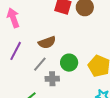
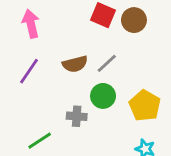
gray line: (40, 64) -> (107, 63), moved

